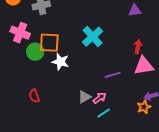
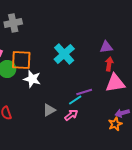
purple triangle: (135, 10) -> (106, 47), moved
gray triangle: (85, 97) -> (49, 110), moved
cyan line: (104, 113) -> (75, 100), moved

